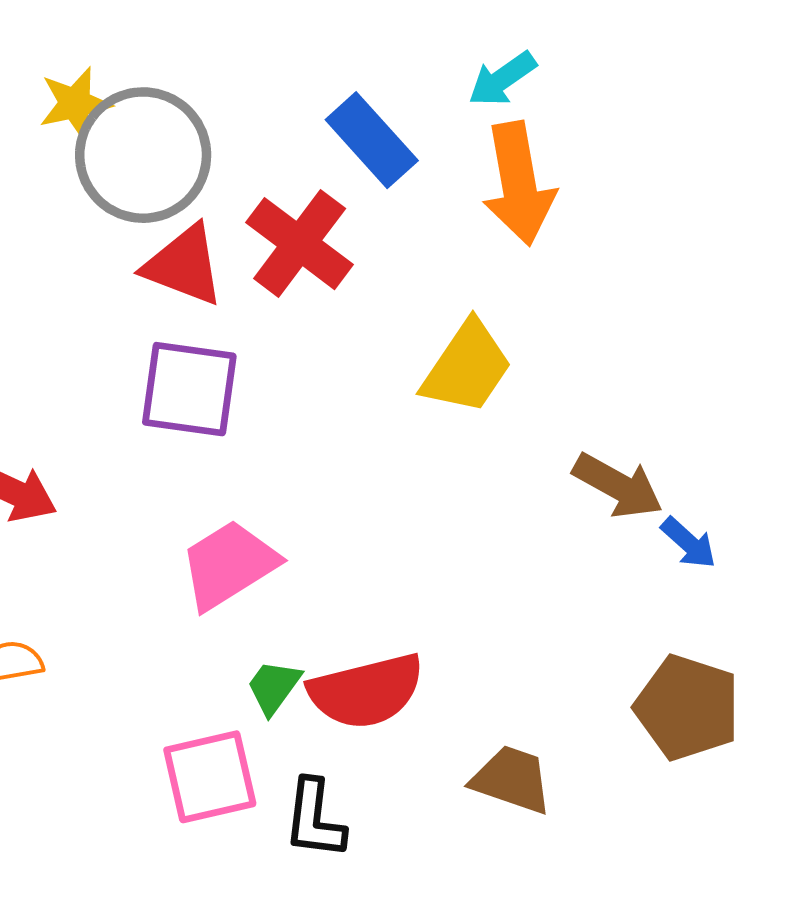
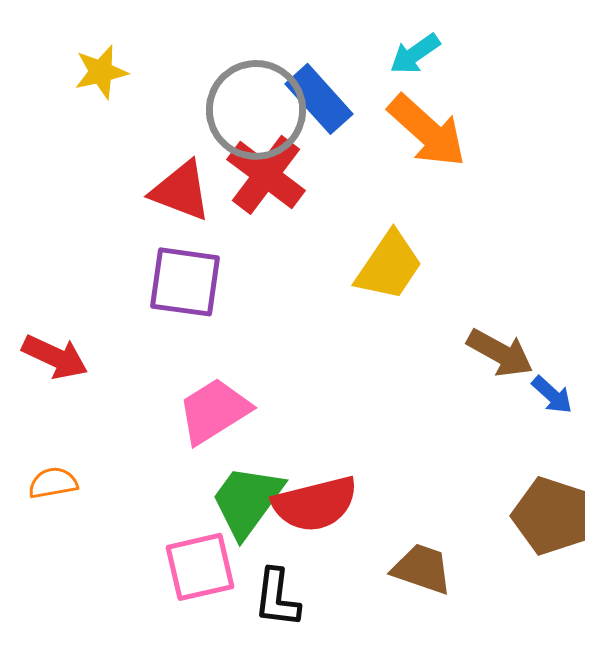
gray circle: (143, 155) -> (256, 110), moved
orange arrow: (519, 184) -> (427, 131), turned -38
green trapezoid: (274, 687) -> (247, 501), size x1.8

